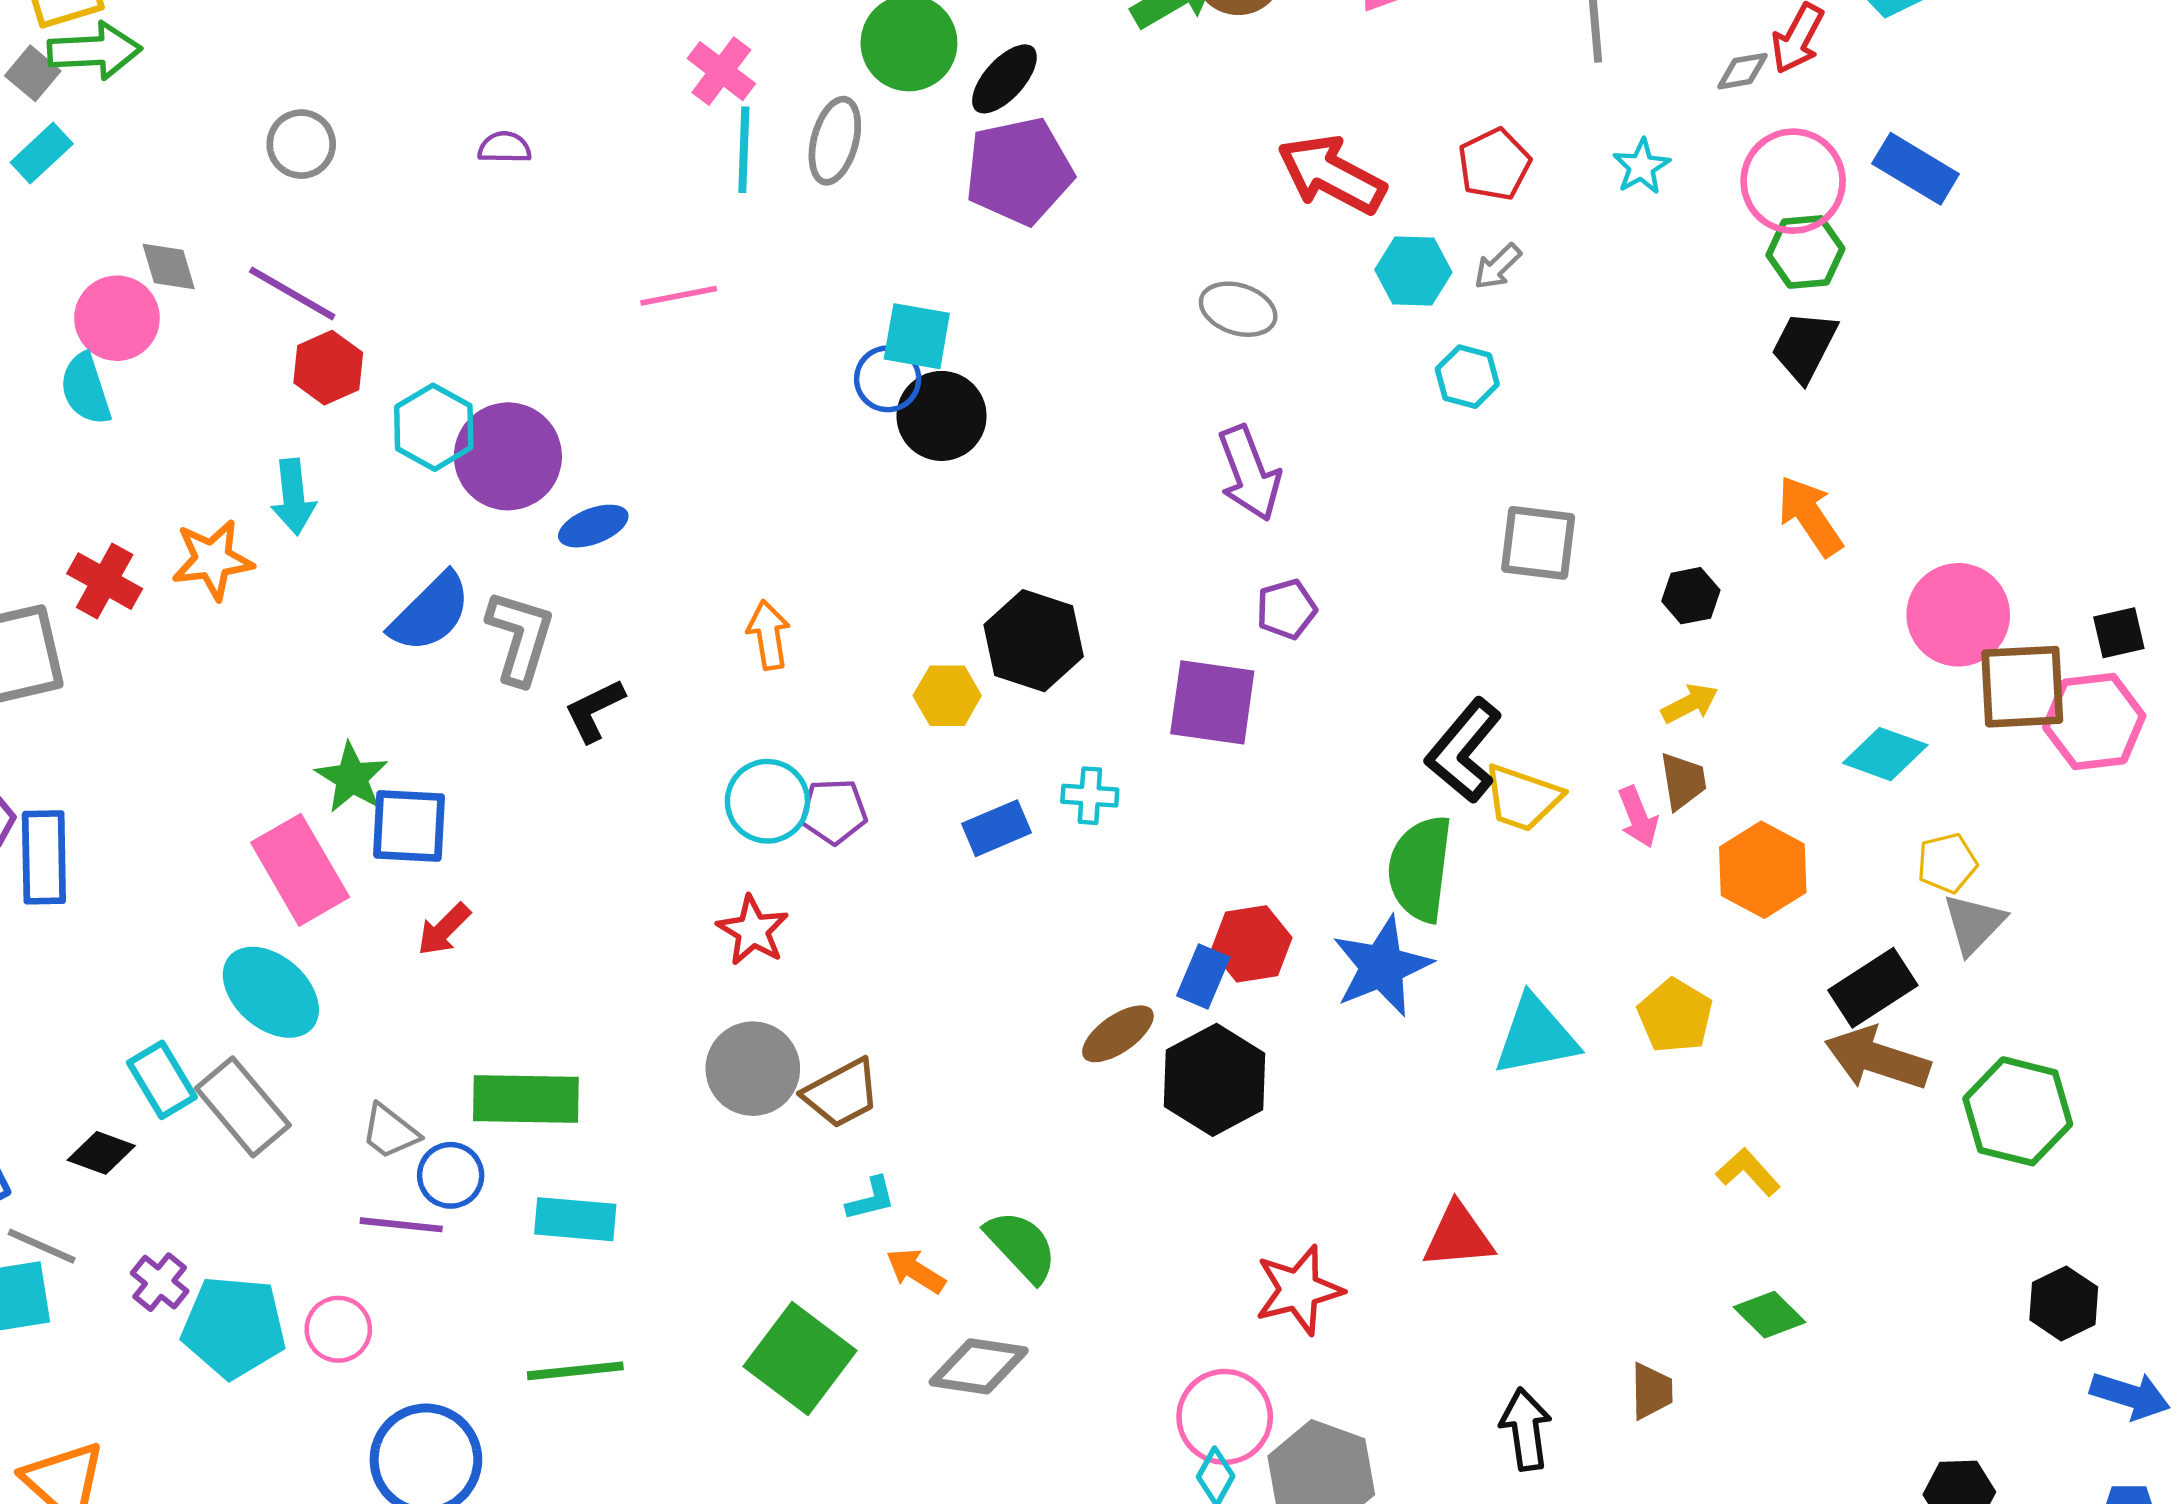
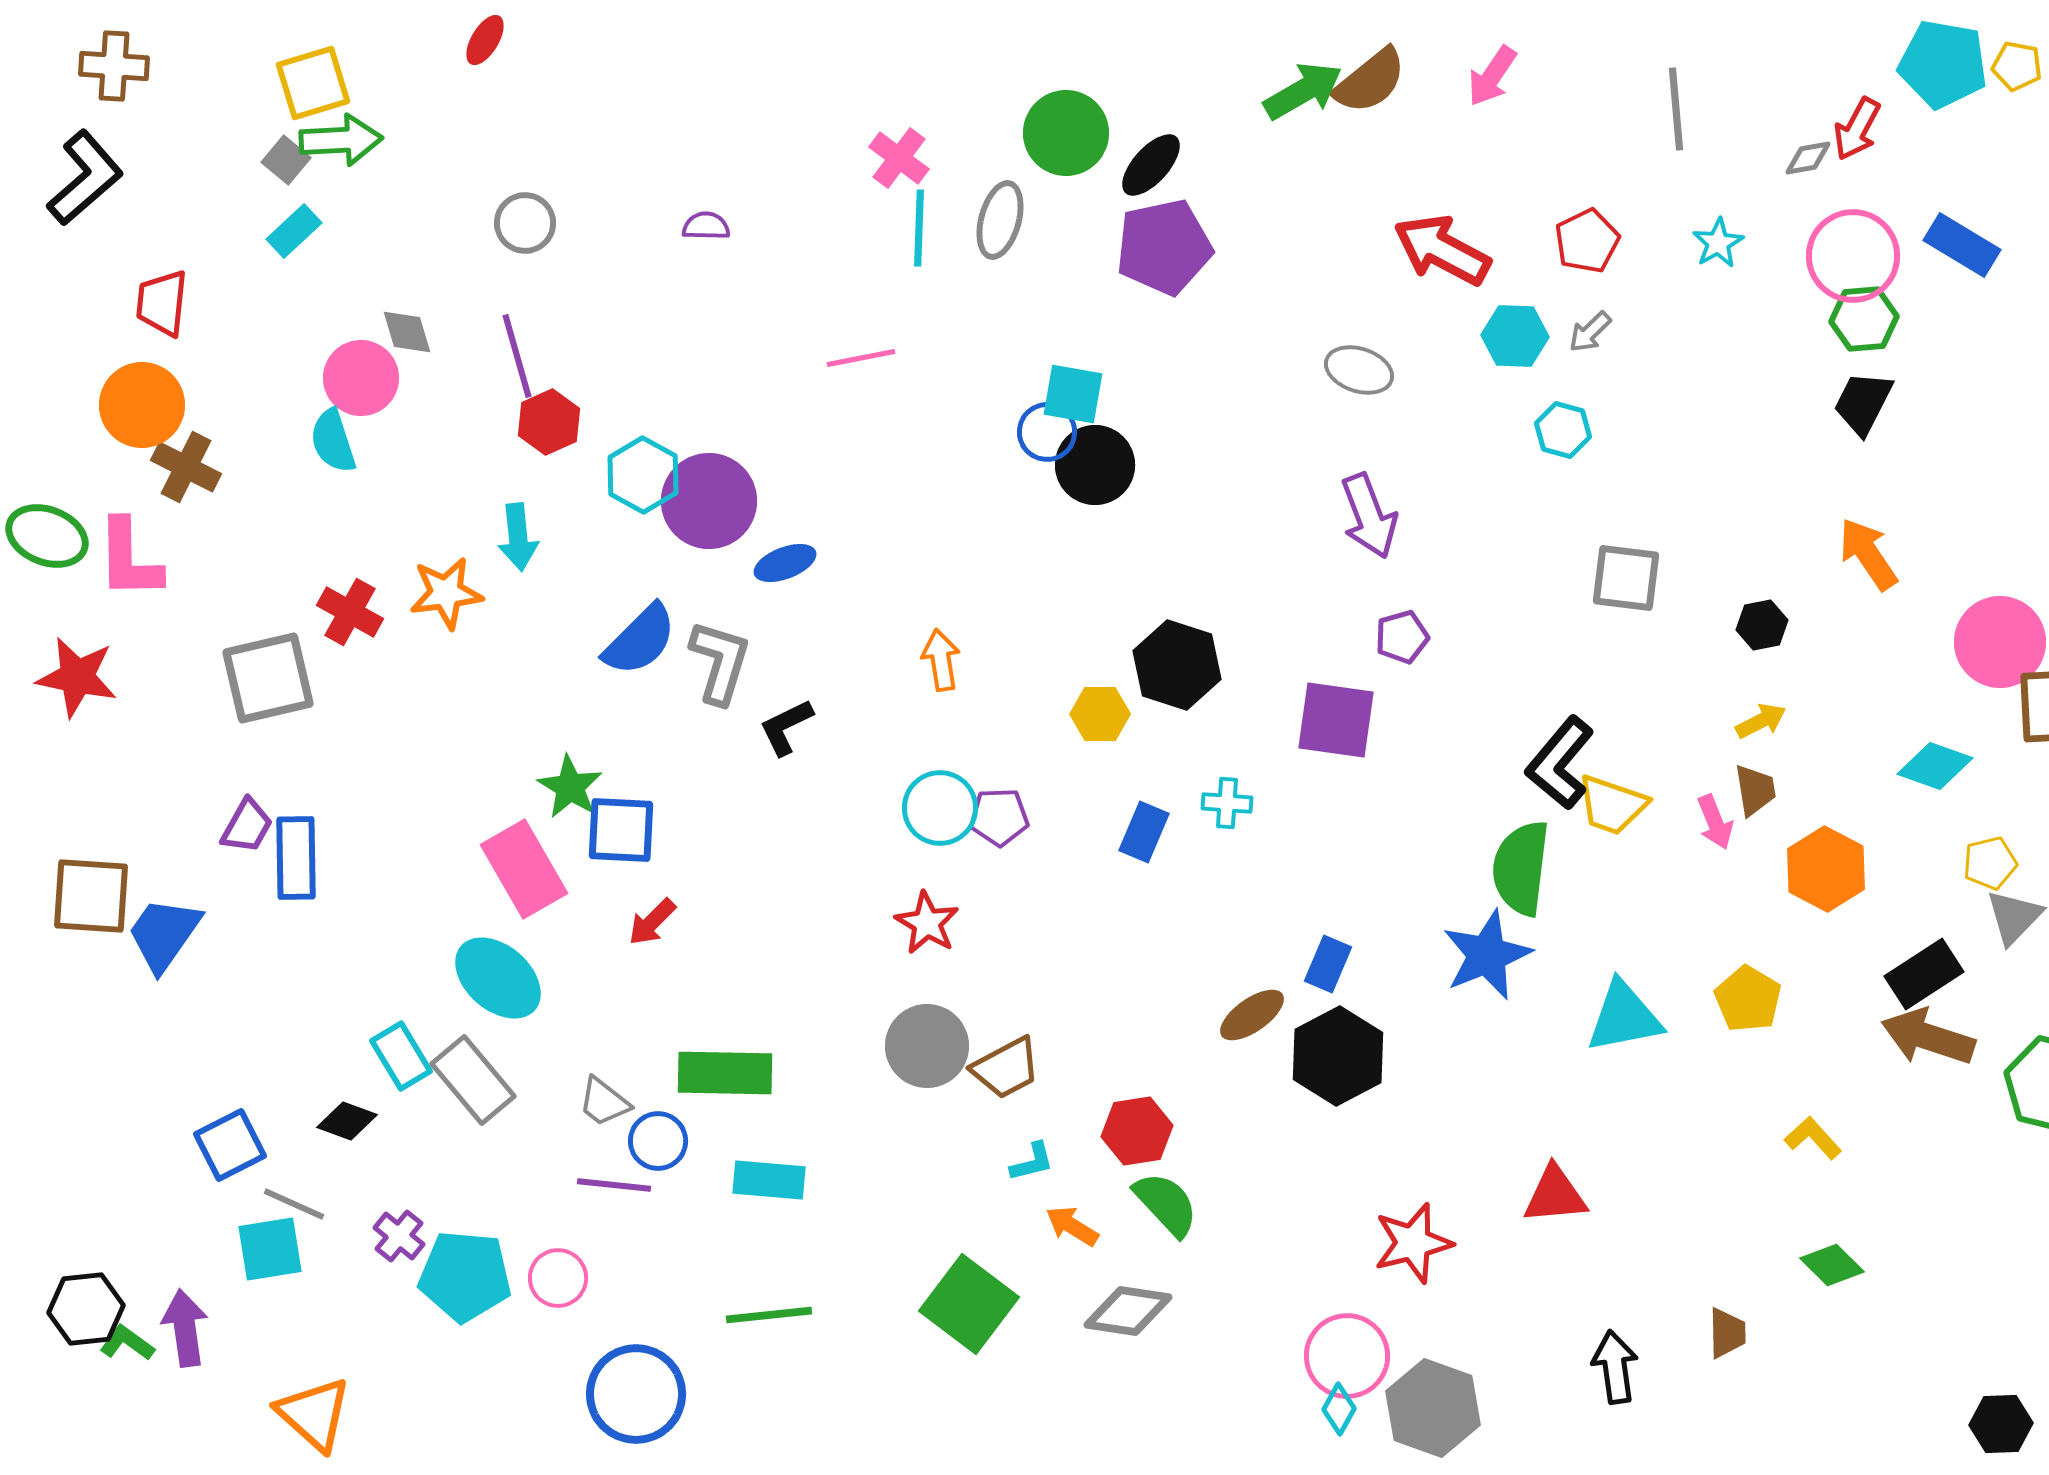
purple line: (292, 293) -> (517, 356), turned 44
blue rectangle: (997, 828) -> (1144, 832), turned -44
red hexagon: (1252, 944) -> (1137, 1131), moved

